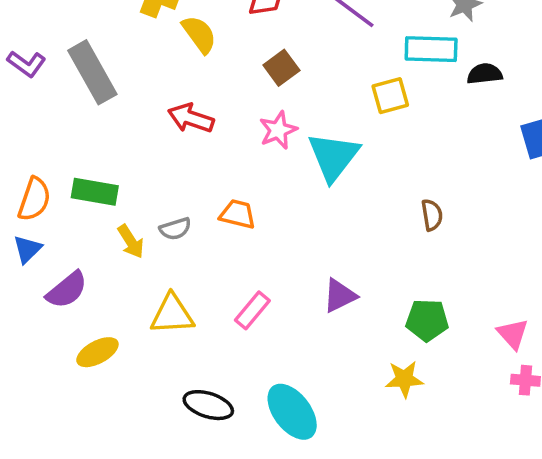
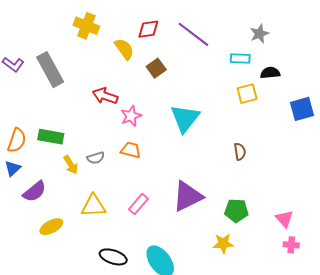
yellow semicircle: (199, 34) -> (124, 49), moved
cyan rectangle: (431, 49) -> (240, 59), size x0.7
yellow square: (390, 96) -> (247, 94), moved
pink star: (278, 130) -> (131, 116), moved
purple triangle: (340, 296) -> (188, 196), size x1.6

